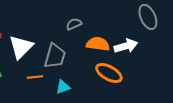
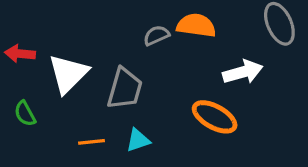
orange semicircle: (98, 44) -> (196, 25), moved
orange line: (35, 77) -> (91, 142), moved

